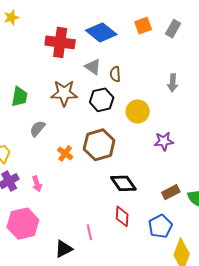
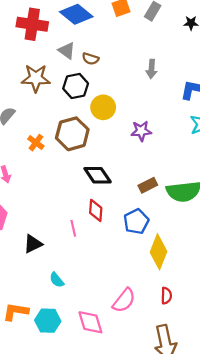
brown semicircle: (115, 74) -> (90, 59), turned -70
yellow circle: (138, 111) -> (103, 107), moved
pink line: (89, 232) -> (73, 228), moved

